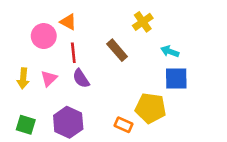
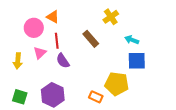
pink triangle: (49, 78) -> (40, 53), moved

